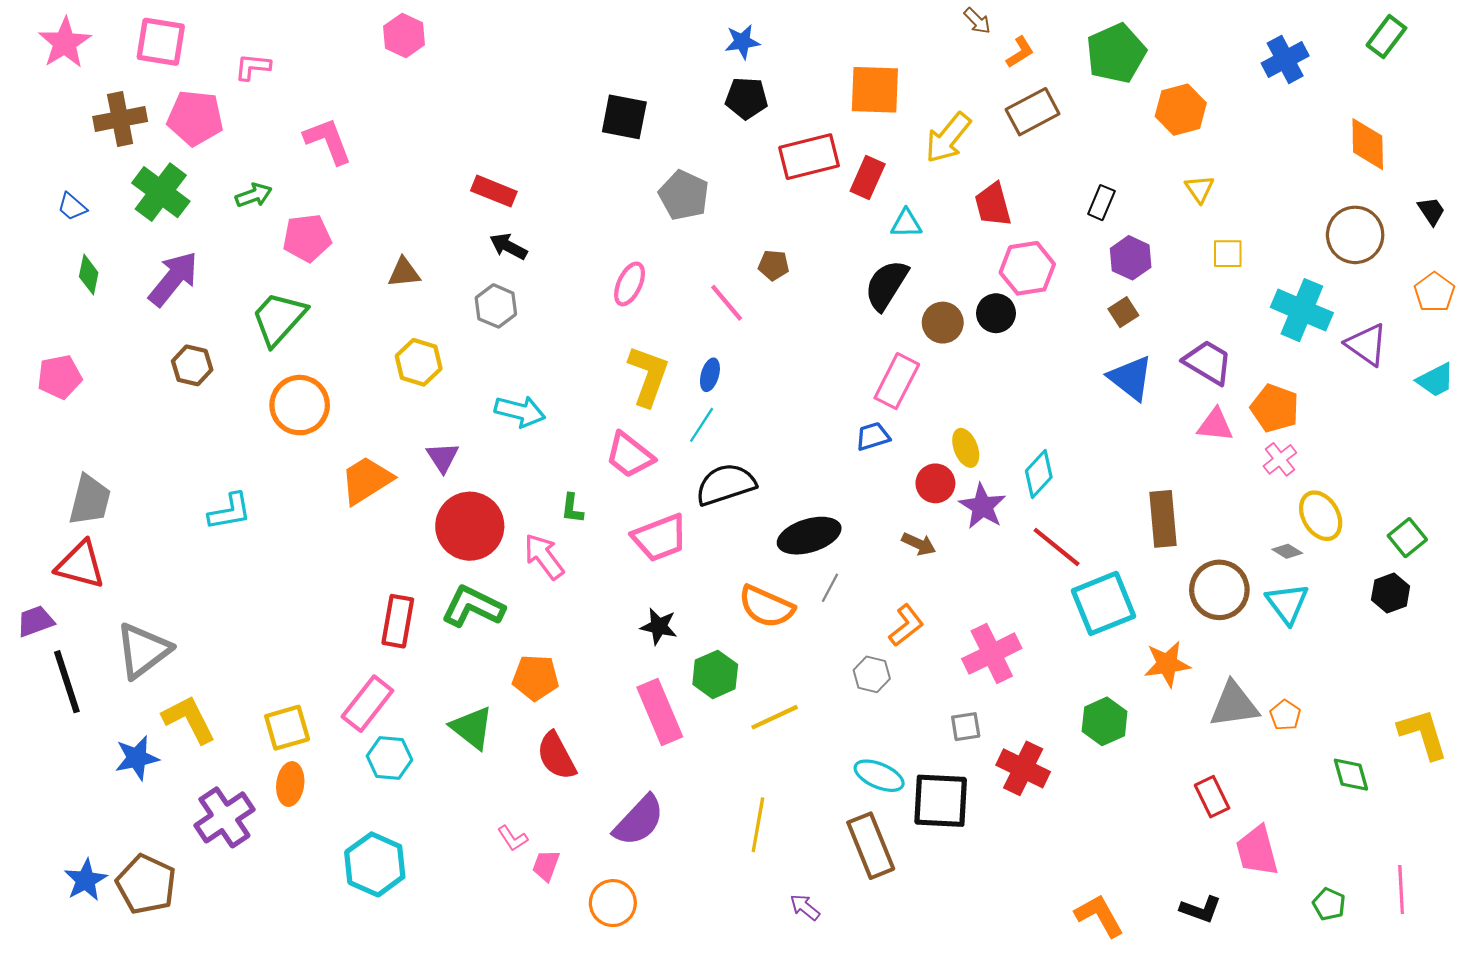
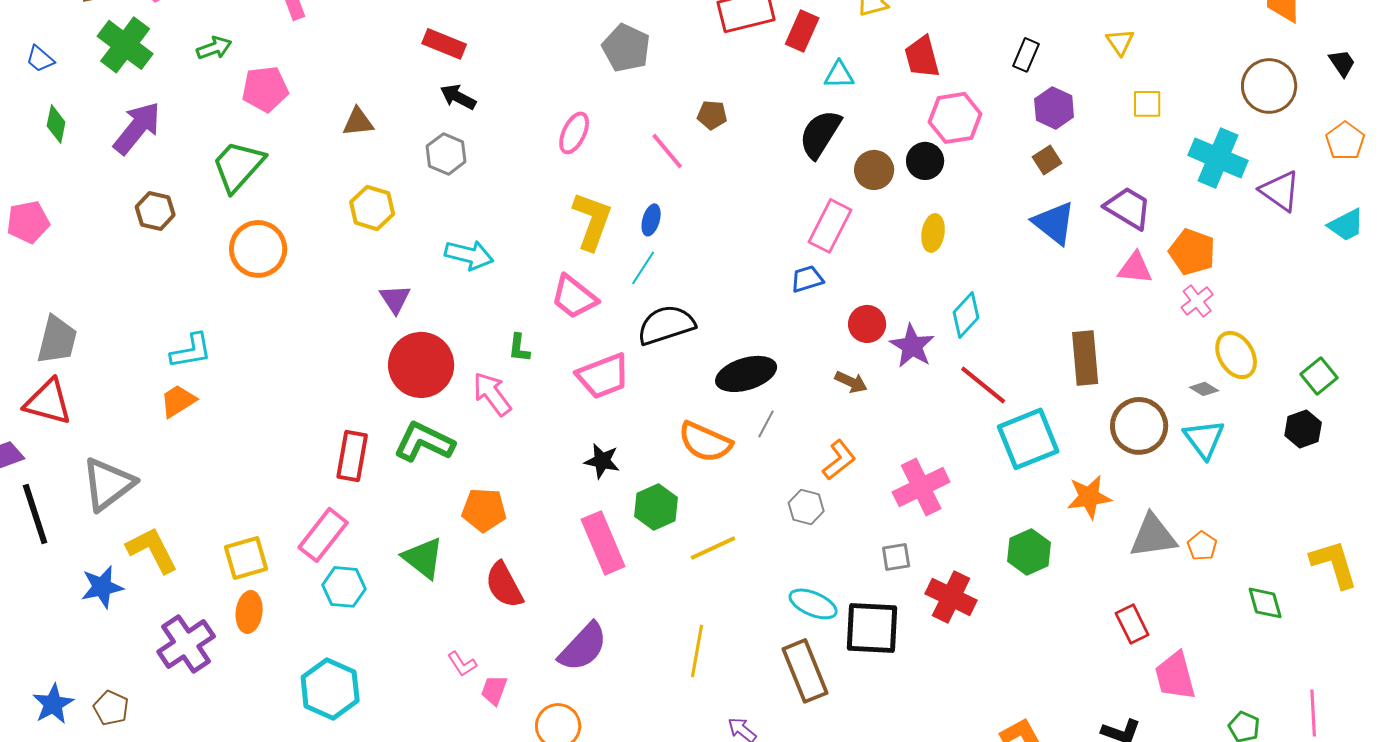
yellow ellipse: (966, 448) -> (933, 233), moved, turned 30
orange trapezoid: (366, 480) -> (178, 401), moved, size x0.7
brown pentagon: (146, 884) -> (111, 708), size x0.6

